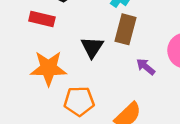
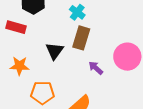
orange star: (48, 68) -> (19, 66), size x0.7

